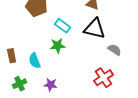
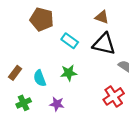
green star: (58, 46) -> (69, 73), moved
brown rectangle: (12, 56) -> (15, 73), turned 48

